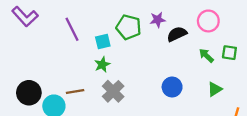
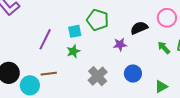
purple star: (158, 20) -> (120, 45), moved
purple line: (72, 29) -> (45, 39), moved, turned 50
green triangle: (215, 89) -> (161, 87), moved
gray cross: (113, 91) -> (98, 76), moved

